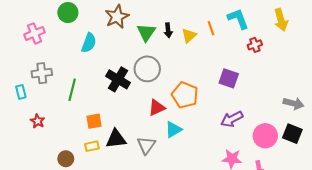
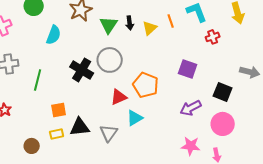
gray arrow: (293, 103) -> (250, 72), moved
black square: (292, 134) -> (223, 92), moved

